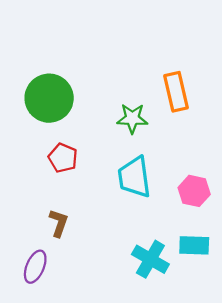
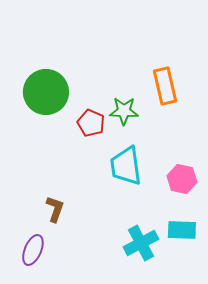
red pentagon: (63, 158) -> (91, 123), moved
cyan cross: (150, 259) -> (141, 243), turned 32

